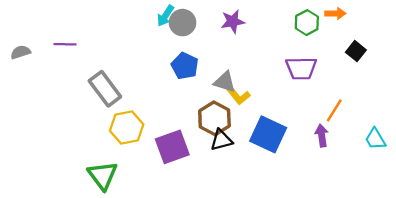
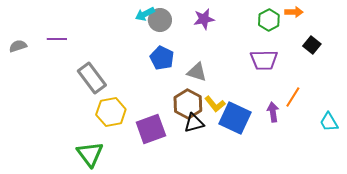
cyan arrow: (165, 16) -> (145, 14), turned 30
yellow L-shape: (238, 96) -> (215, 104), moved
purple arrow: (322, 136) -> (273, 112), moved

